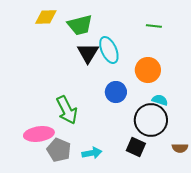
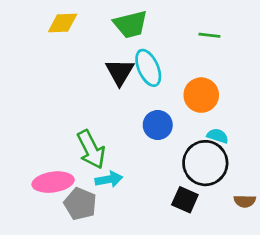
green trapezoid: (80, 25) -> (131, 24), moved
cyan arrow: (92, 153) -> (109, 179), moved

